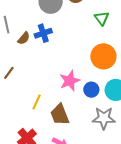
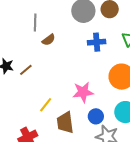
blue cross: (43, 33) -> (97, 42), moved
blue circle: (91, 90) -> (96, 116), moved

